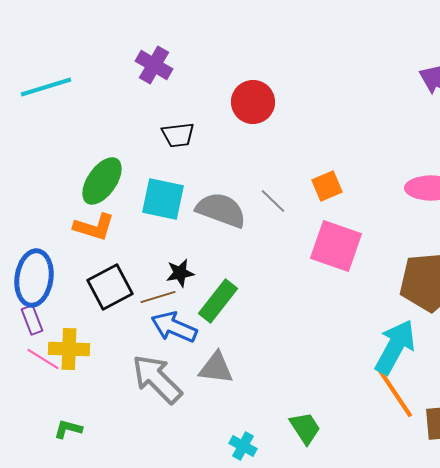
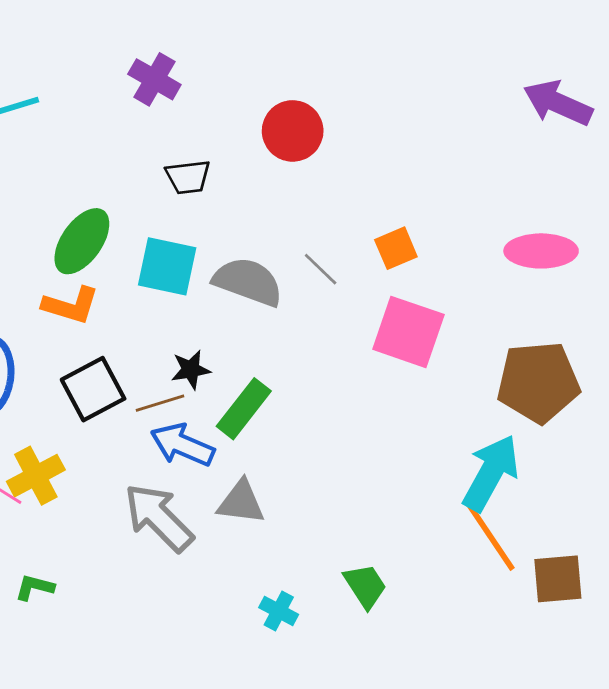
yellow cross: (69, 349) -> (36, 476), turned -30

